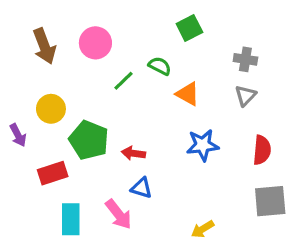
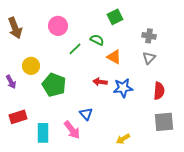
brown arrow: (44, 46) -> (15, 28), moved
red arrow: (133, 153) -> (100, 82), moved
red rectangle: (53, 173) -> (18, 117), moved
blue triangle: (142, 188) -> (86, 114), turned 32

